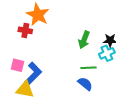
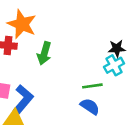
green arrow: (84, 40) -> (44, 53), moved

